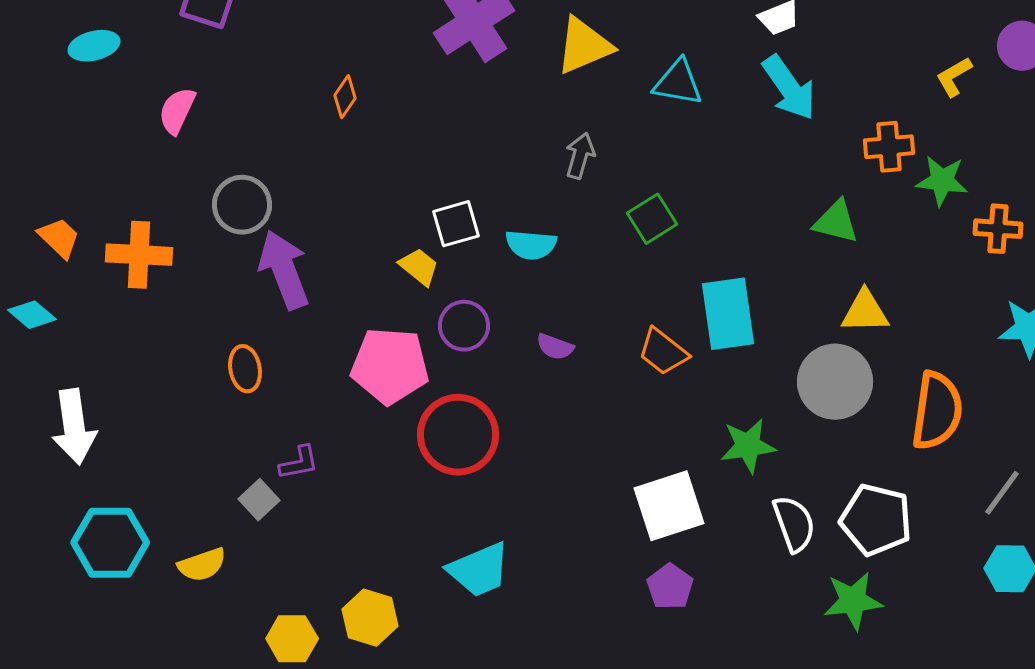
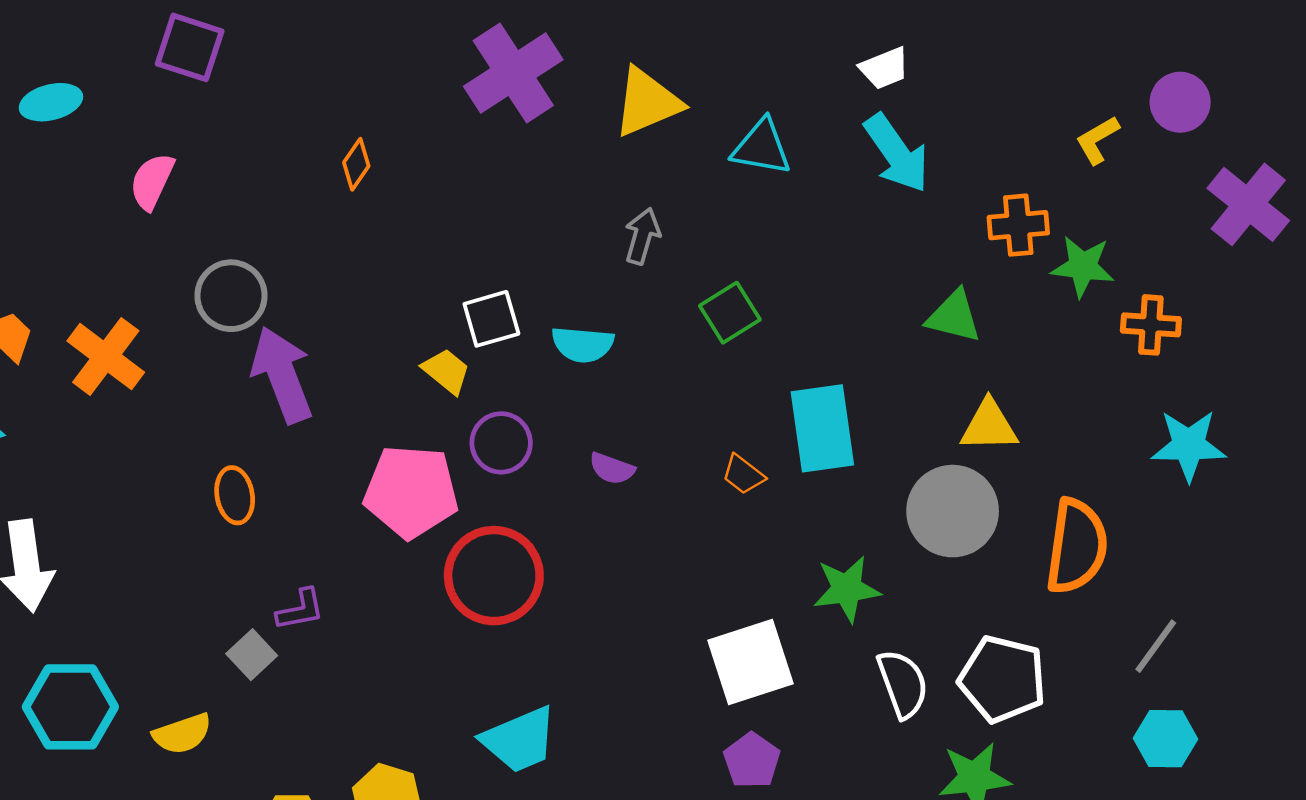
orange cross: (139, 255) -> (106, 357), turned 34
orange trapezoid: (663, 352) -> (743, 475), size x0.7

